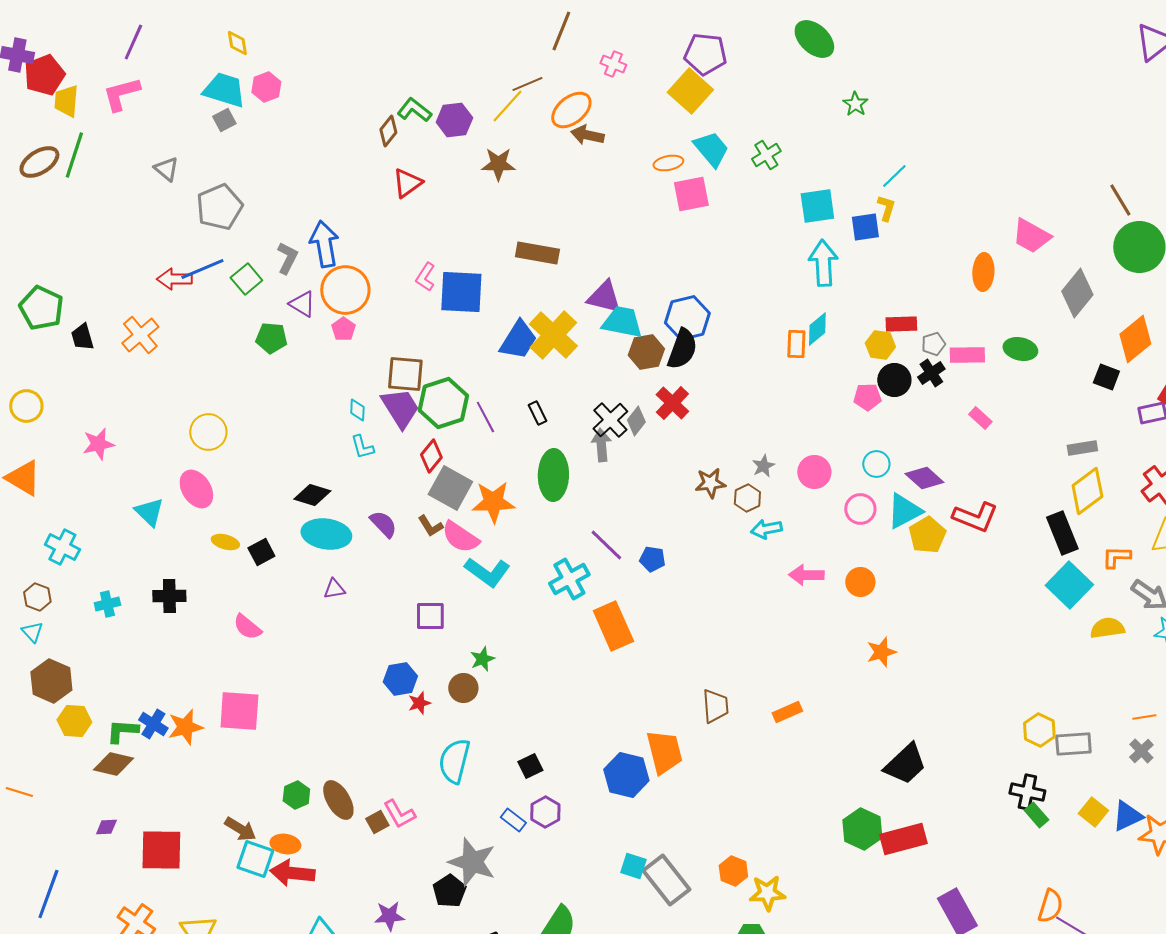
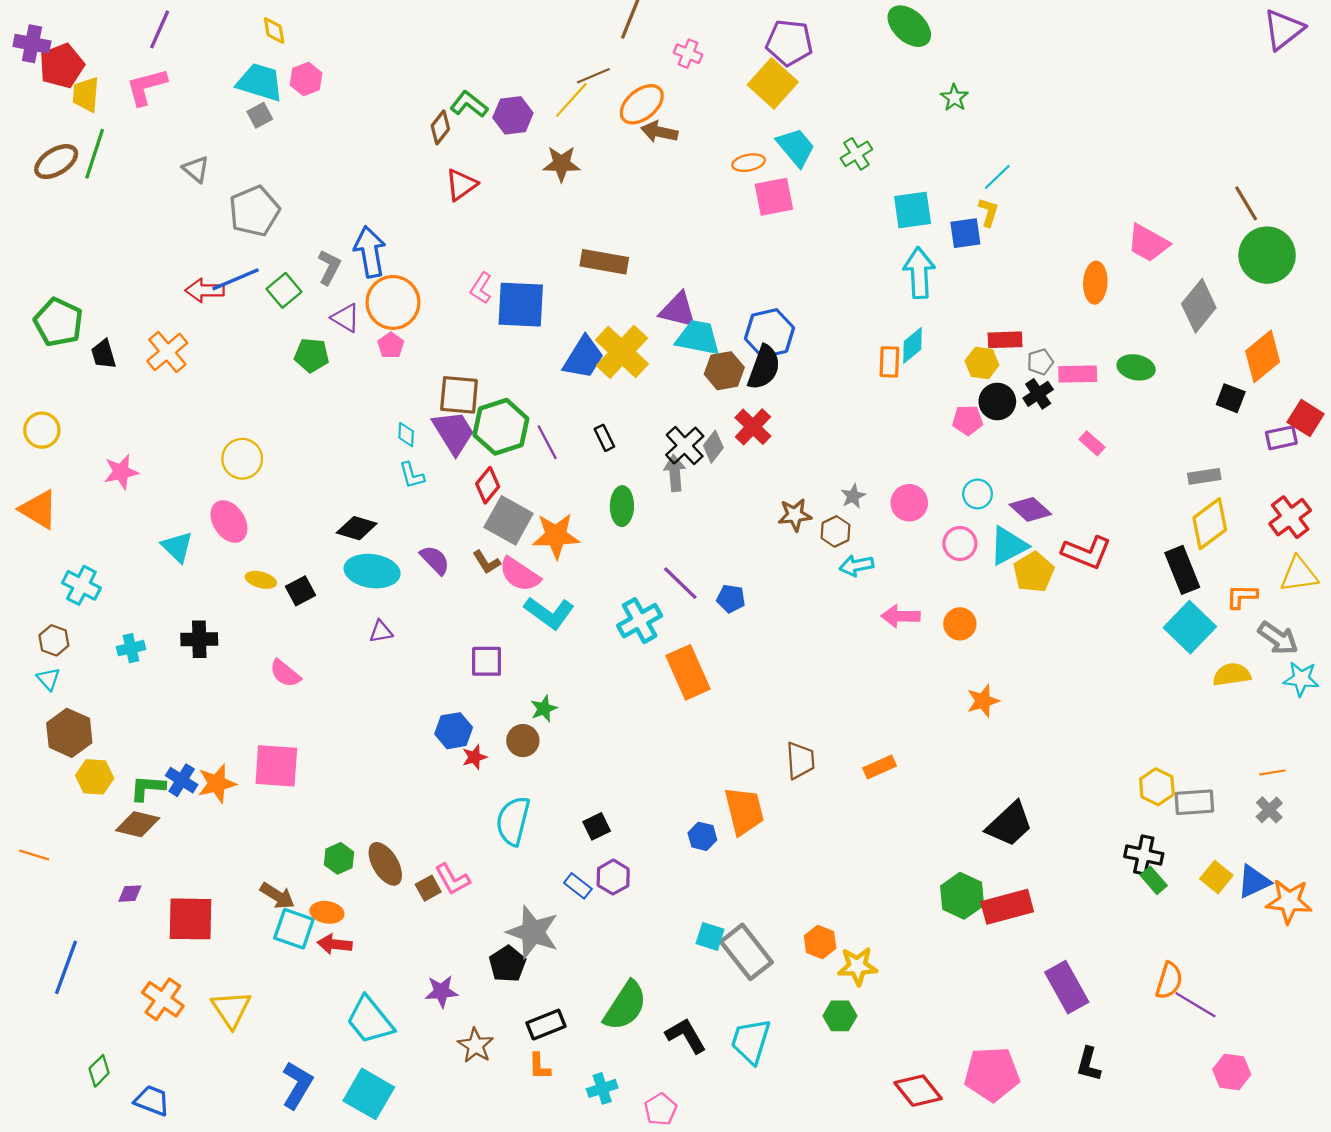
green ellipse: (553, 475) -> (622, 506), size x0.7
blue hexagon: (626, 775) -> (702, 836), size x0.6
red arrow: (292, 873) -> (335, 944), size x0.7

